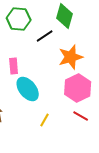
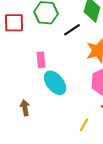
yellow line: (45, 120) -> (84, 125), moved

